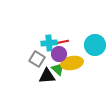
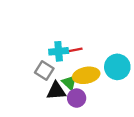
cyan circle: (95, 45) -> (117, 67), moved
purple circle: (59, 54) -> (77, 98), moved

